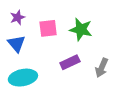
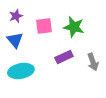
gray arrow: (102, 68) -> (93, 62), turned -42

